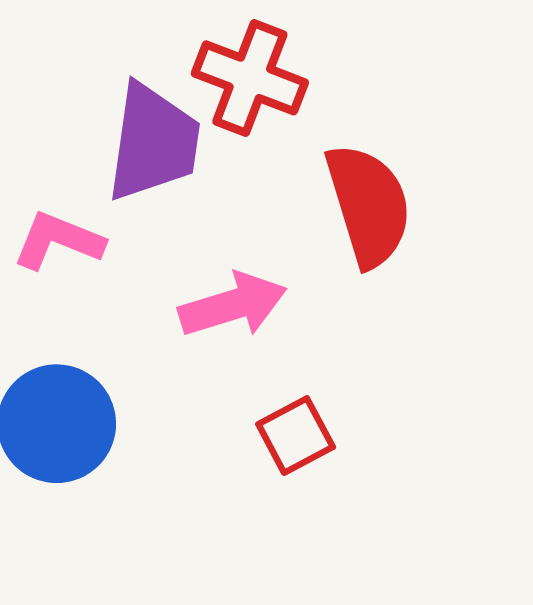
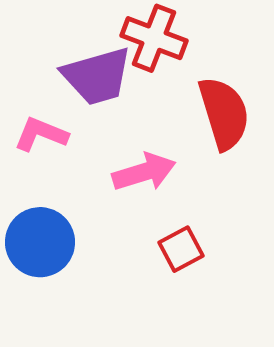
purple trapezoid: (153, 142) -> (97, 76), turned 66

